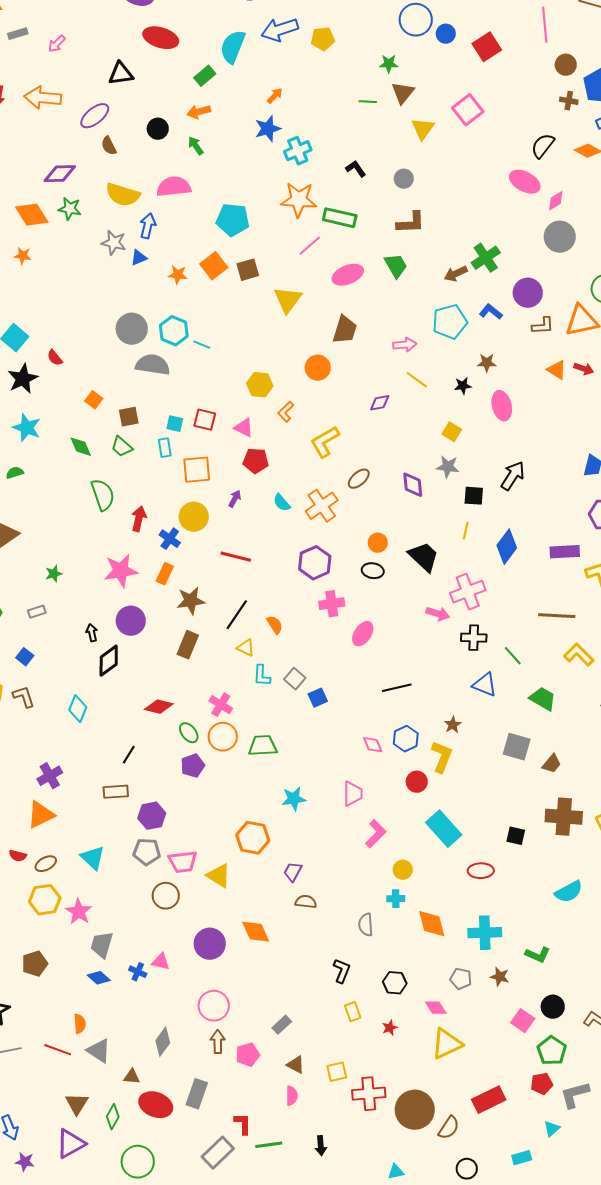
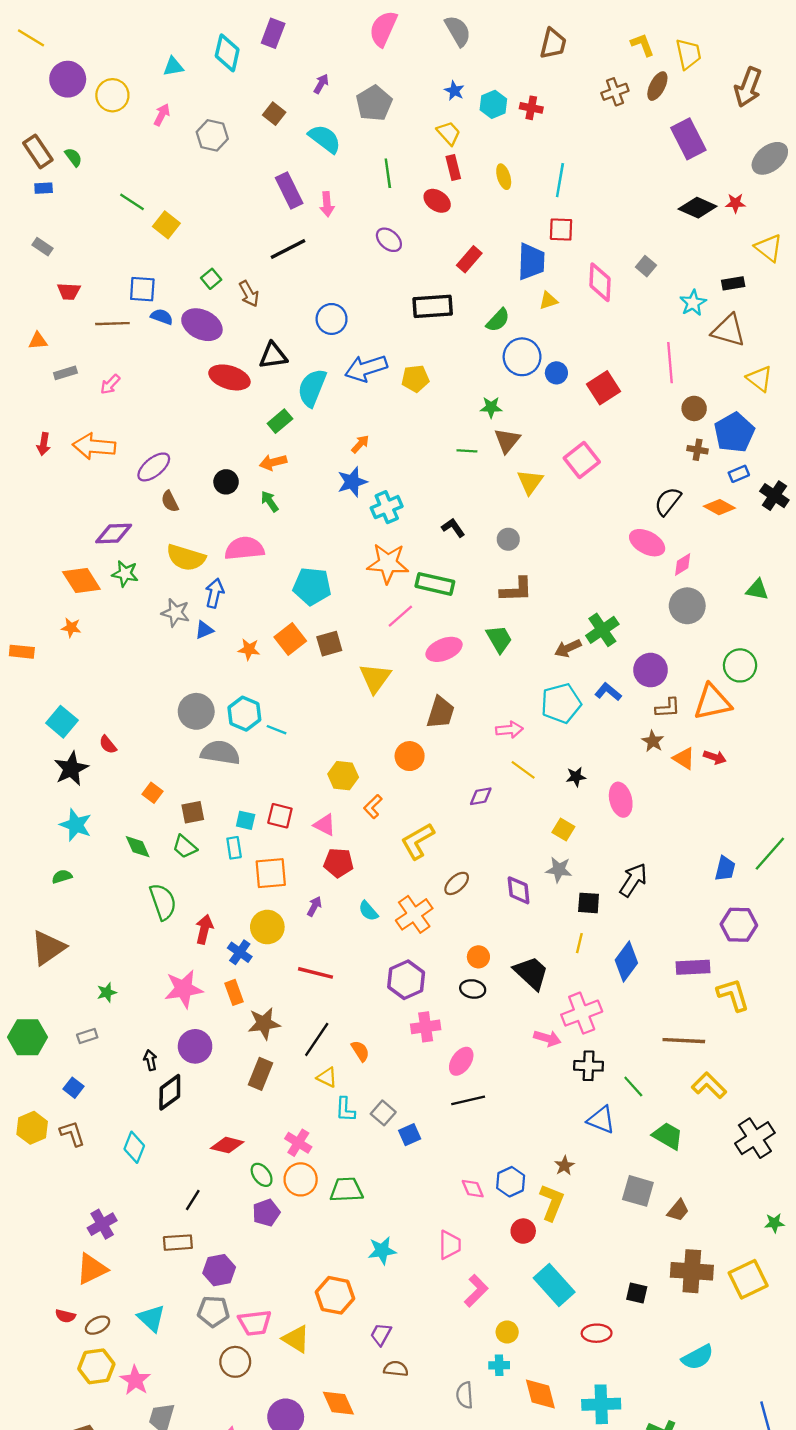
black triangle: (121, 74) -> (273, 356), moved
brown star: (487, 363) -> (653, 741), moved, turned 30
orange rectangle: (165, 574) -> (234, 992), turned -45
black line: (397, 688) -> (468, 1100), moved

